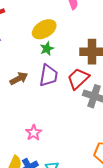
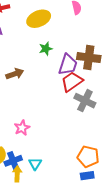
yellow ellipse: (44, 29) -> (39, 19), moved
purple trapezoid: (49, 75) -> (68, 65), moved

